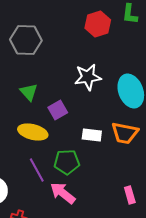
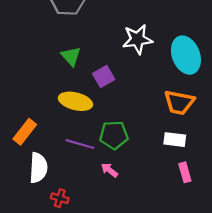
white rectangle: (92, 135) -> (175, 140), moved
purple line: (37, 170) -> (80, 144), turned -45
pink arrow: (63, 193) -> (109, 170), size x0.6

